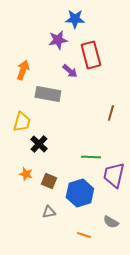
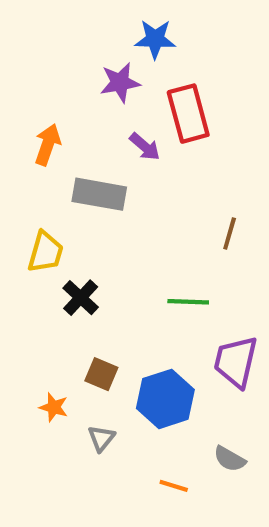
green line: (91, 157) -> (188, 302), moved
orange star: (26, 174) -> (54, 407), moved
gray triangle: (49, 212) -> (101, 438), turned -40

